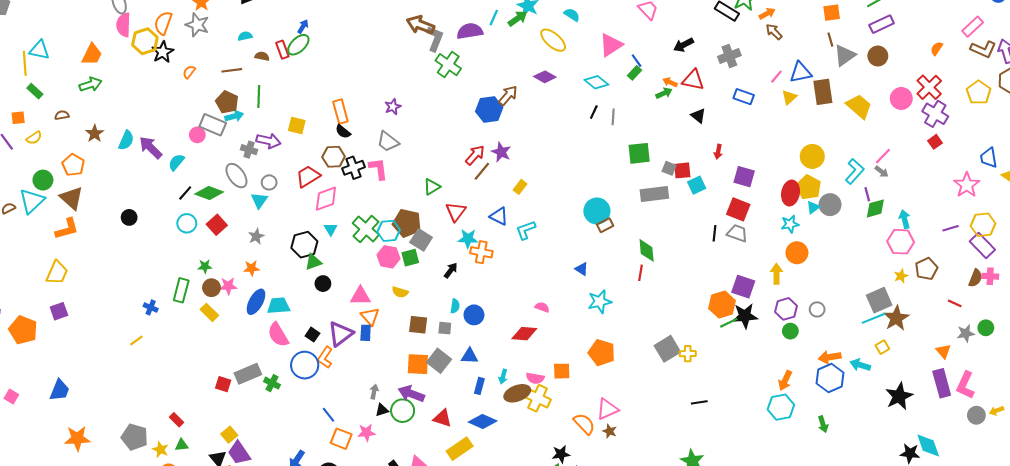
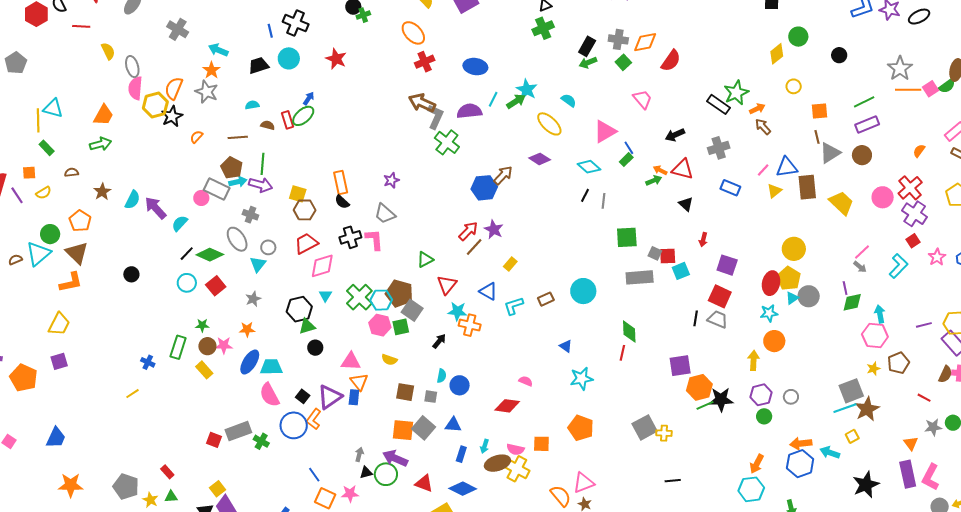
purple arrow: (268, 141) -> (261, 185), moved
brown hexagon: (334, 157) -> (305, 210), moved
cyan L-shape: (855, 171) -> (898, 266), moved
pink star: (967, 185) -> (937, 257), moved, size x0.7
brown rectangle: (605, 225) -> (546, 299), moved
purple square: (743, 287) -> (680, 366), moved, turned -30

